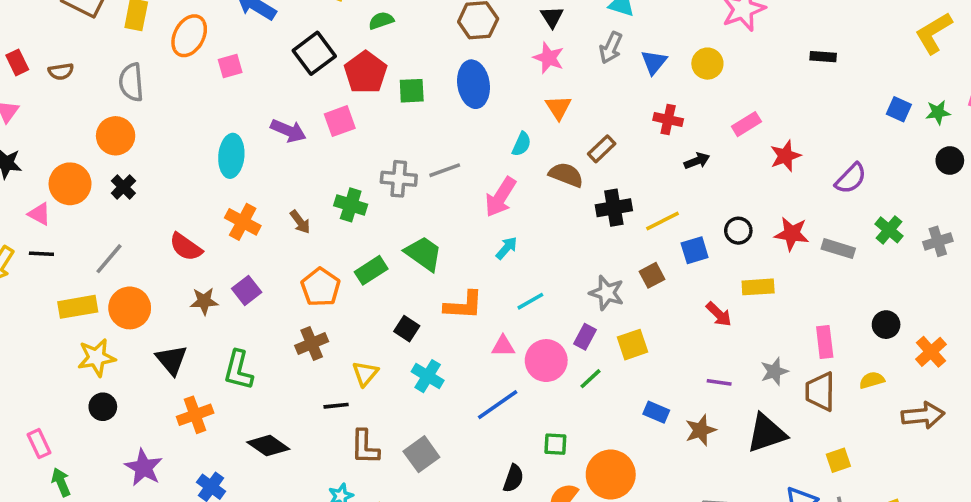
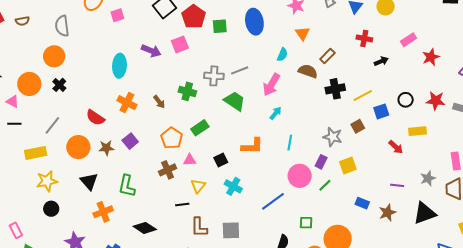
green trapezoid: (423, 254) -> (235, 101), moved
cyan line: (530, 301) -> (290, 143), turned -49
orange circle: (130, 308) -> (78, 147), moved
black square: (407, 329) -> (221, 160), turned 32
pink triangle: (503, 346) -> (190, 160), moved
gray square: (421, 454) -> (231, 230), turned 36

